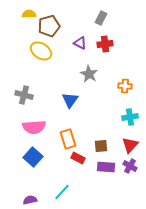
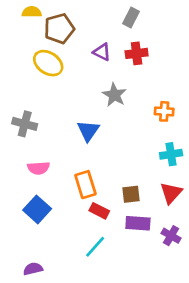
pink semicircle: (34, 127) -> (39, 168), size x0.7
purple cross: (130, 166) -> (171, 236), moved
cyan line: (62, 192) -> (95, 247), moved

